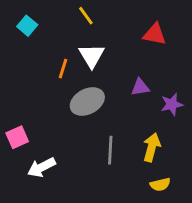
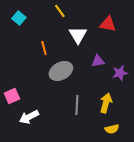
white triangle: (92, 56) -> (78, 35), moved
orange line: (63, 69) -> (44, 48), turned -32

